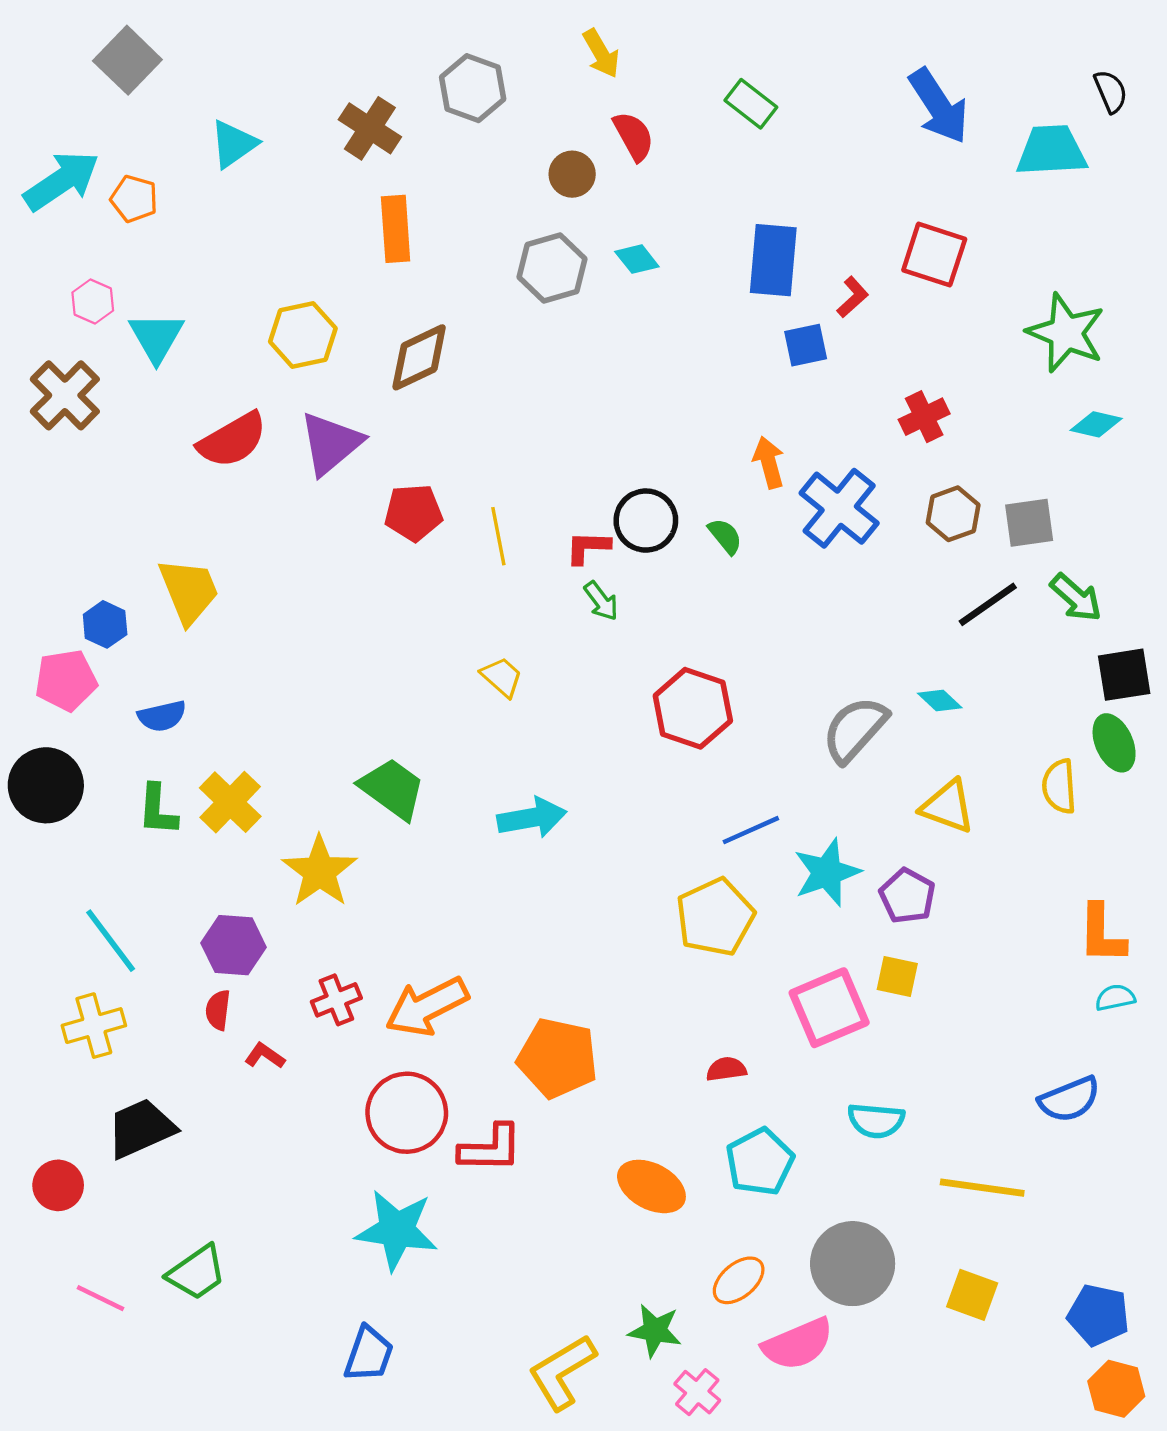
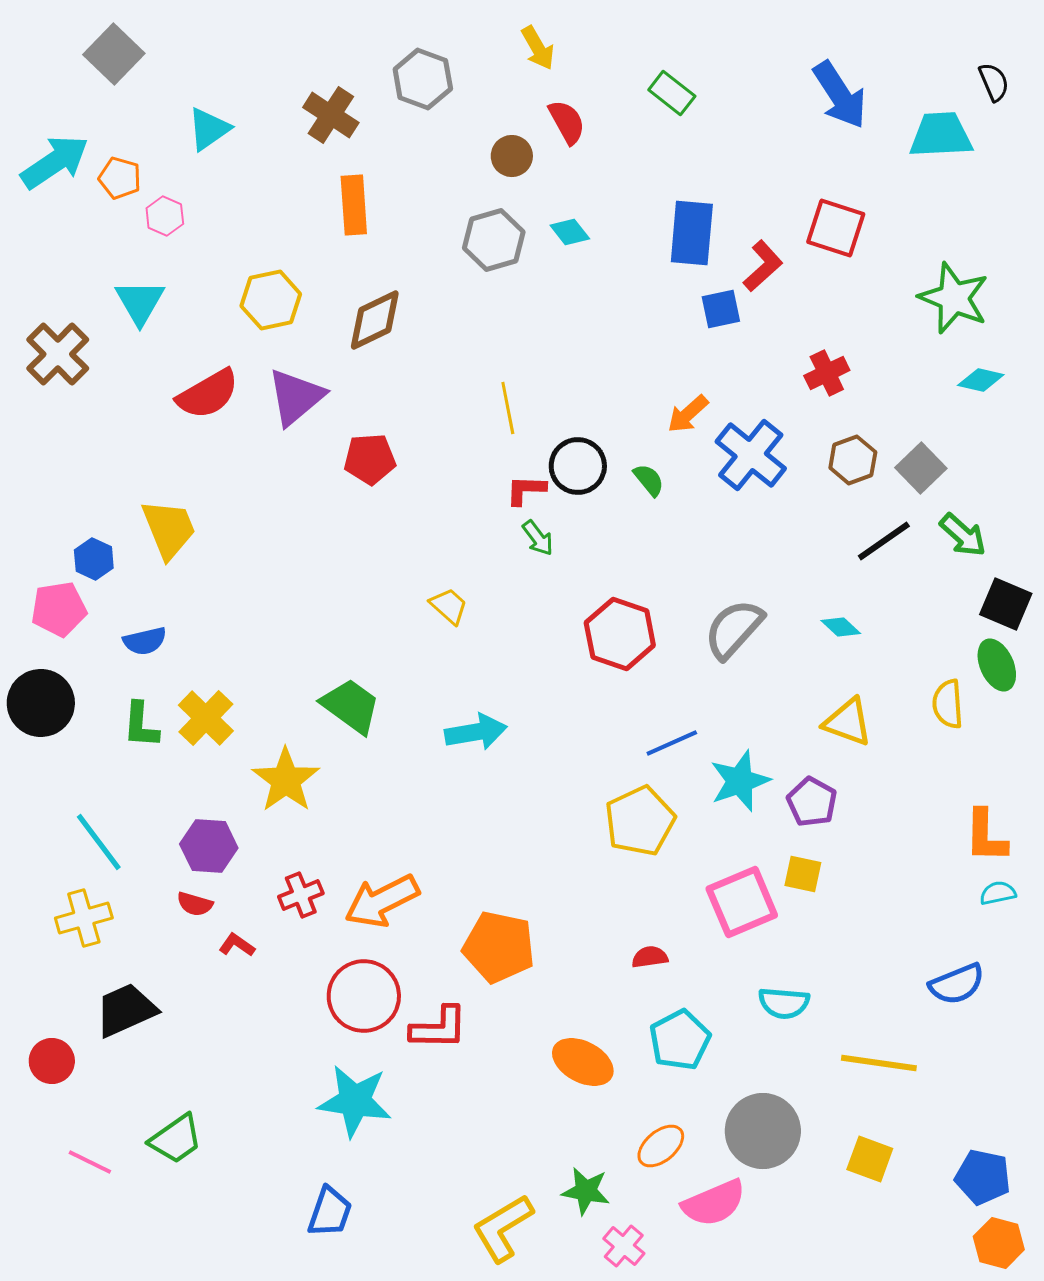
red L-shape: (853, 297) -> (763, 266), size x1.4
pink hexagon: (93, 302) -> (165, 216), moved
orange arrow: (769, 462) -> (688, 414), turned -117
gray square: (1029, 523) -> (921, 468), turned -36
yellow line: (498, 536) -> (508, 408), moved
black square: (1124, 675) -> (1006, 604), turned 32
gray semicircle: (855, 729) -> (734, 629), moved
red semicircle: (218, 1010) -> (195, 904), turned -81

